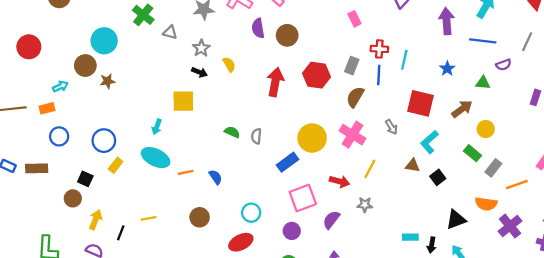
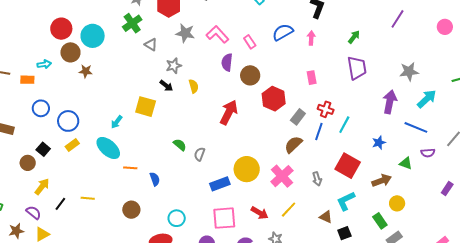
red circle: (29, 47) -> (61, 29), moved
red hexagon: (317, 75) -> (274, 99), moved
blue circle: (59, 136) -> (41, 108), moved

